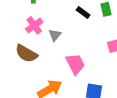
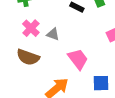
gray triangle: (55, 35) -> (53, 34), turned -40

